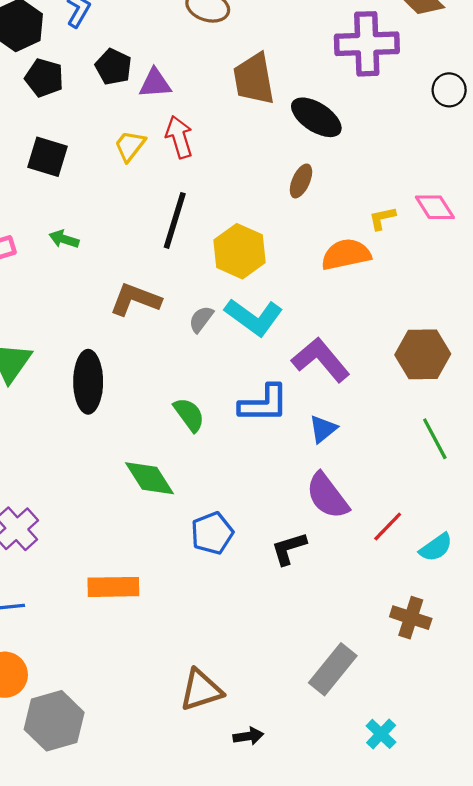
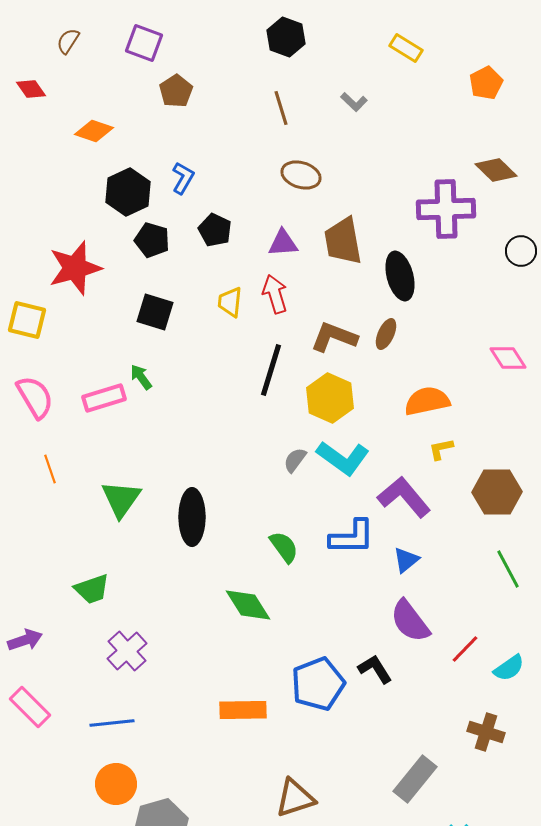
purple triangle: (155, 83) -> (283, 243), moved
black ellipse: (316, 117) -> (400, 276), turned 42
yellow trapezoid: (130, 146) -> (230, 302), turned -32
yellow L-shape: (382, 218) -> (441, 449), moved
green arrow: (64, 239) -> (141, 377), moved, turned 36
brown L-shape: (135, 299) -> (334, 337), moved
blue pentagon: (212, 533) -> (318, 684), moved, size x1.4
black L-shape: (289, 549) -> (375, 669), turned 75
orange rectangle: (113, 587) -> (243, 710), moved

